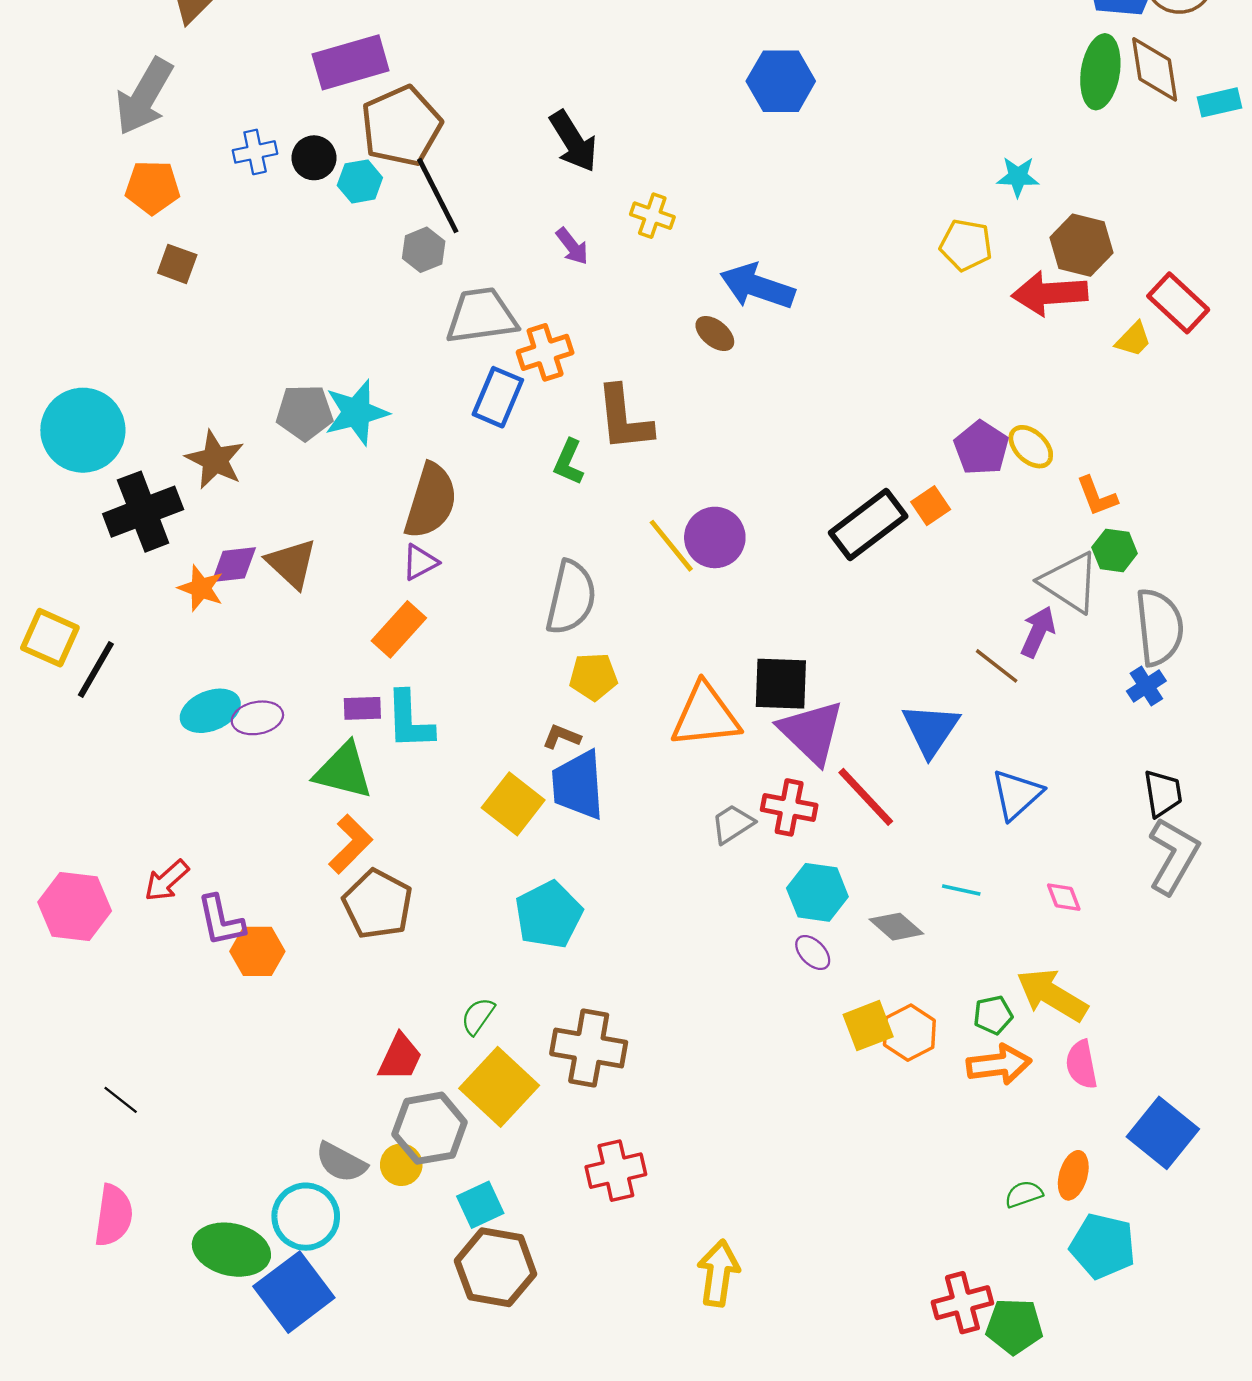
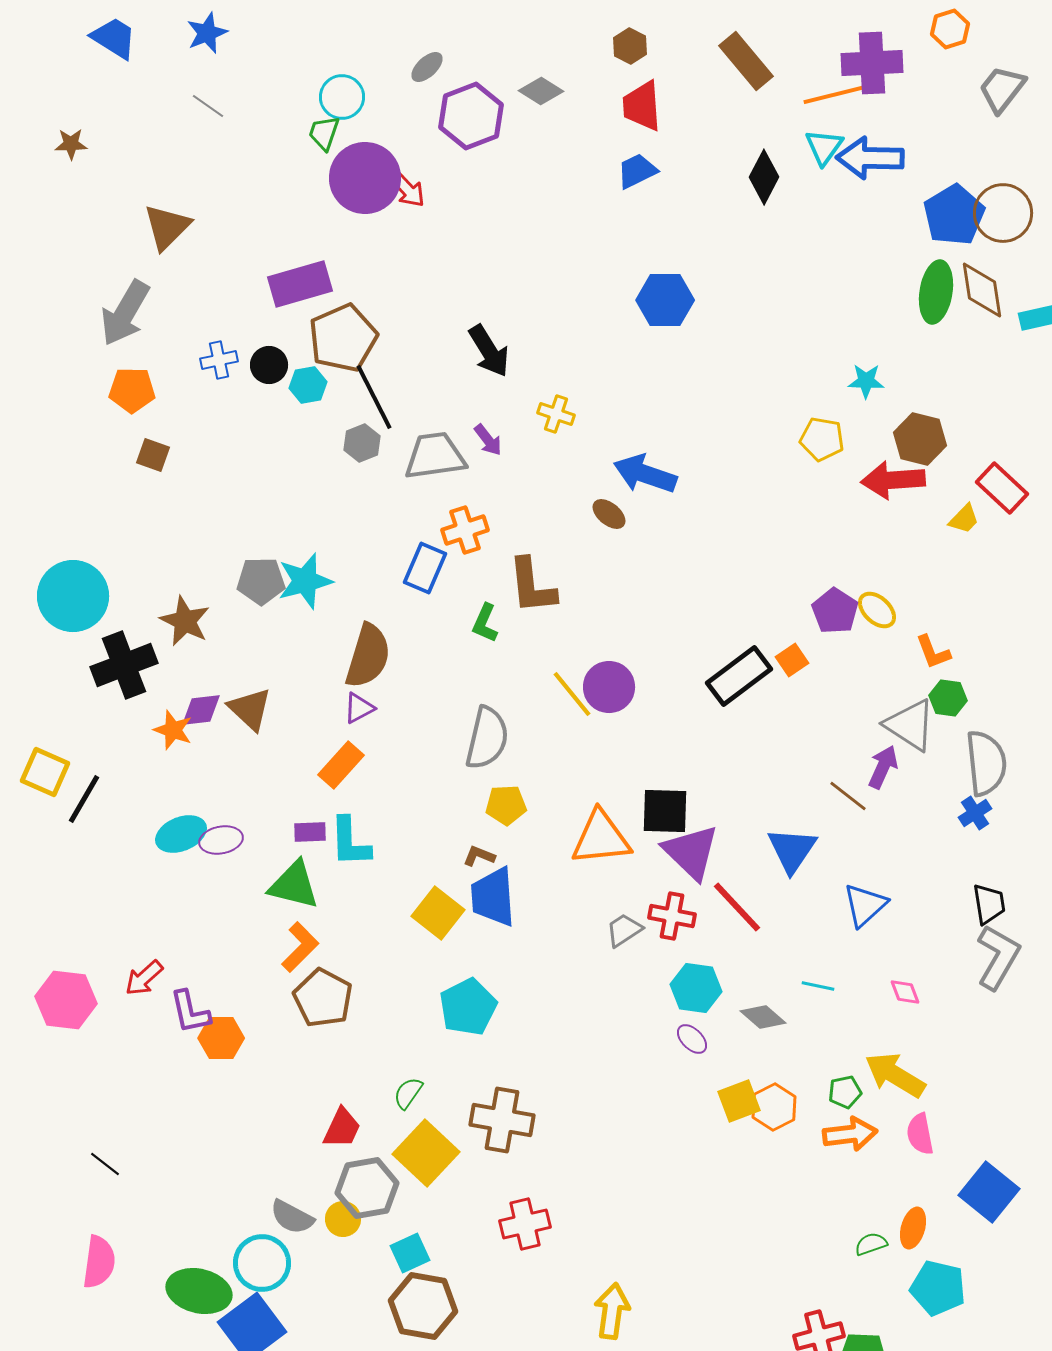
gray trapezoid: (481, 316) -> (435, 456), moved

